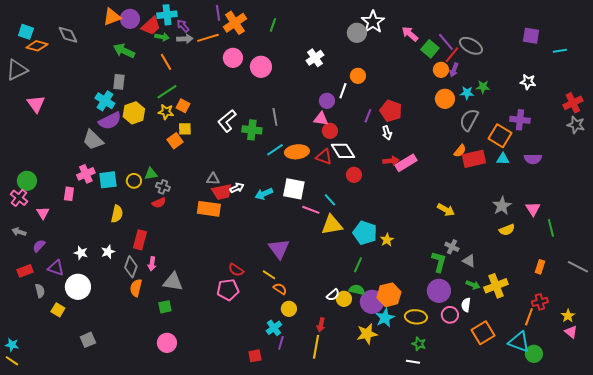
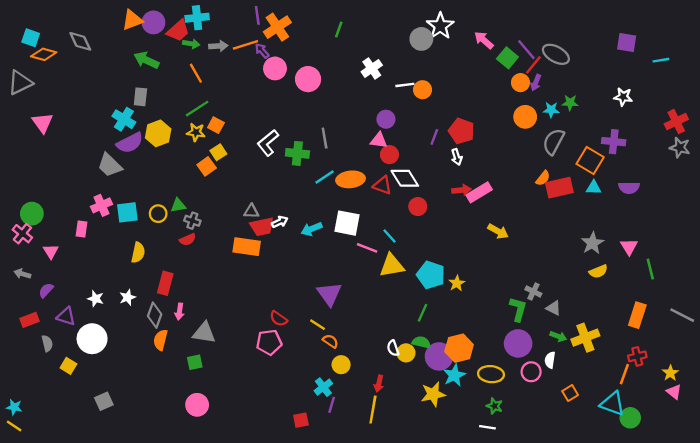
green line: (273, 25) -> (339, 30), moved
purple arrow: (183, 26) -> (262, 51), moved
white line: (343, 91) -> (405, 85), moved, turned 63
yellow square: (185, 129) -> (218, 152), turned -32
yellow arrow: (446, 210) -> (498, 231), moved
orange rectangle: (540, 267) -> (637, 315), size x1.5
white semicircle: (333, 295) -> (393, 348), turned 112
orange square: (483, 333) -> (570, 393), size x0.6

